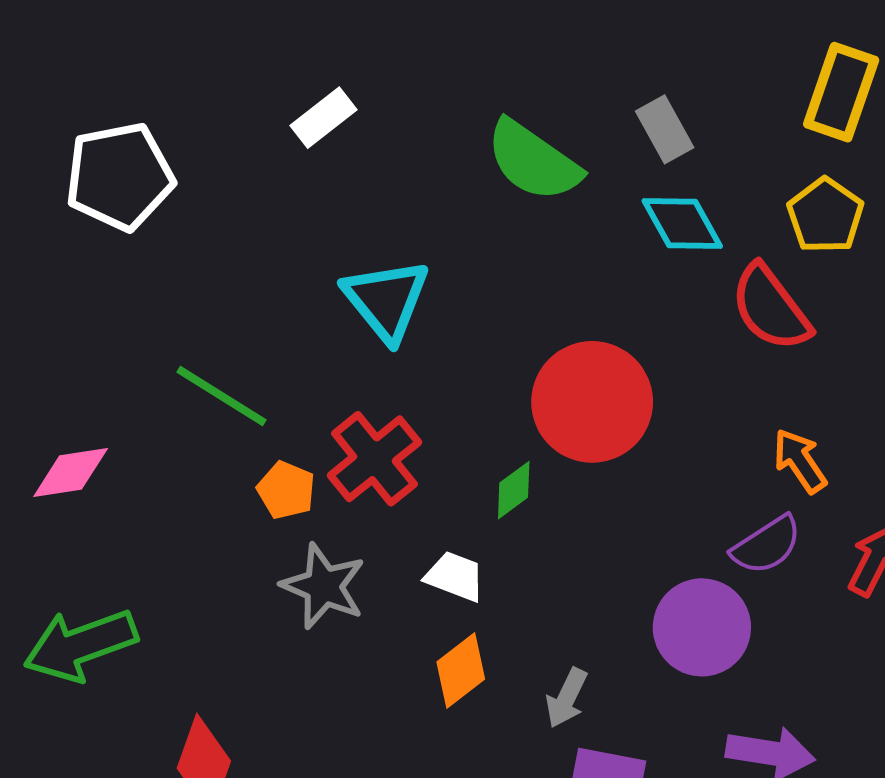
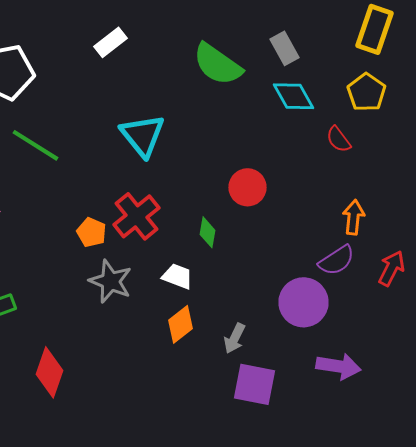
red semicircle: (771, 308) -> (338, 139), size x0.6
green line: (222, 396) -> (36, 145), moved
red circle: (592, 402) -> (248, 187), size x0.6
orange arrow: (800, 461) -> (354, 217), turned 40
green diamond: (514, 490) -> (208, 232), turned -44

